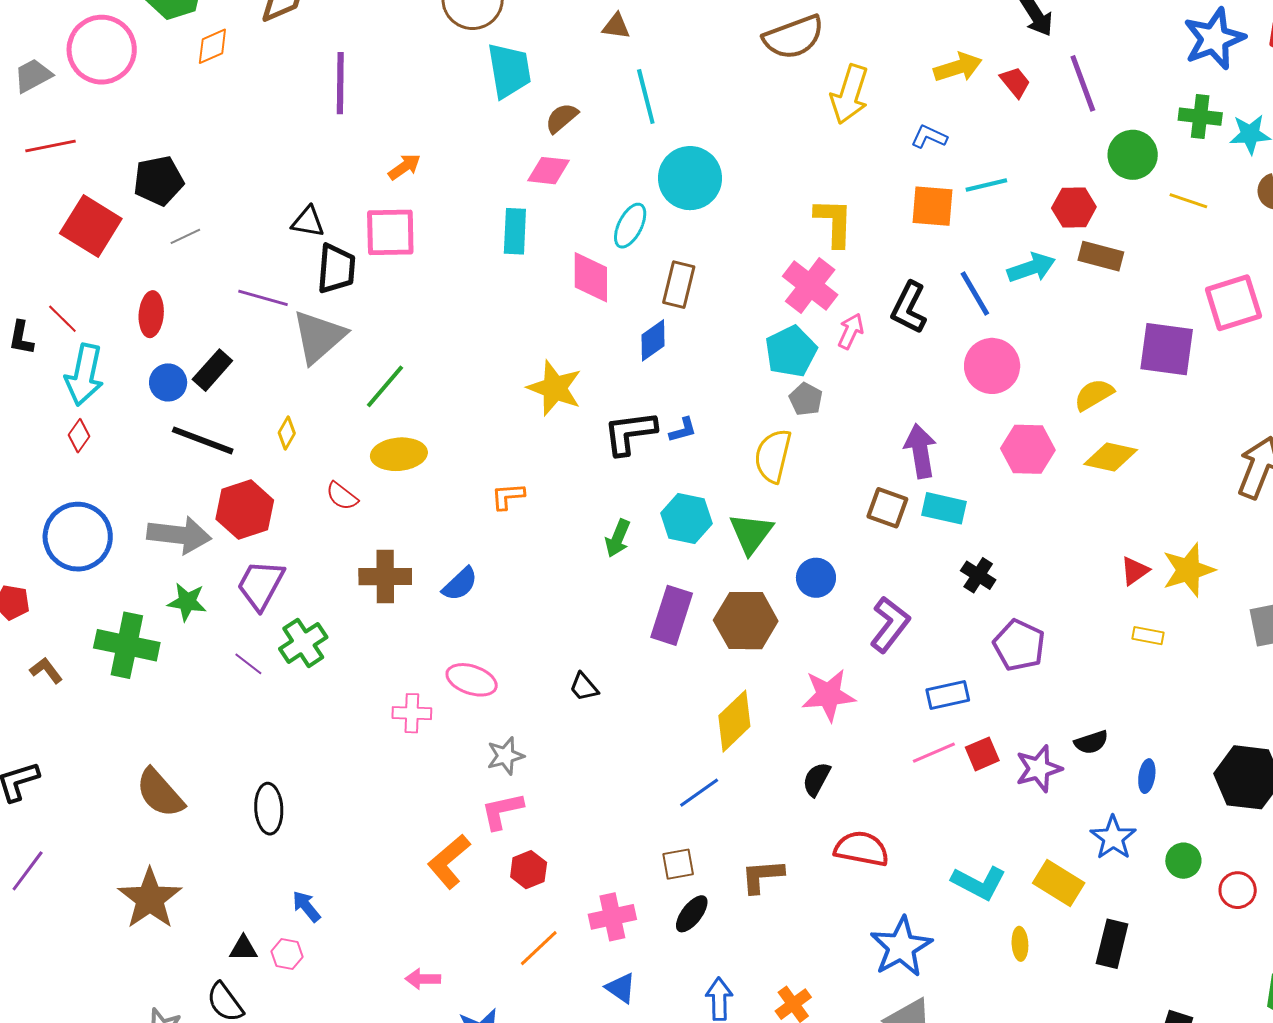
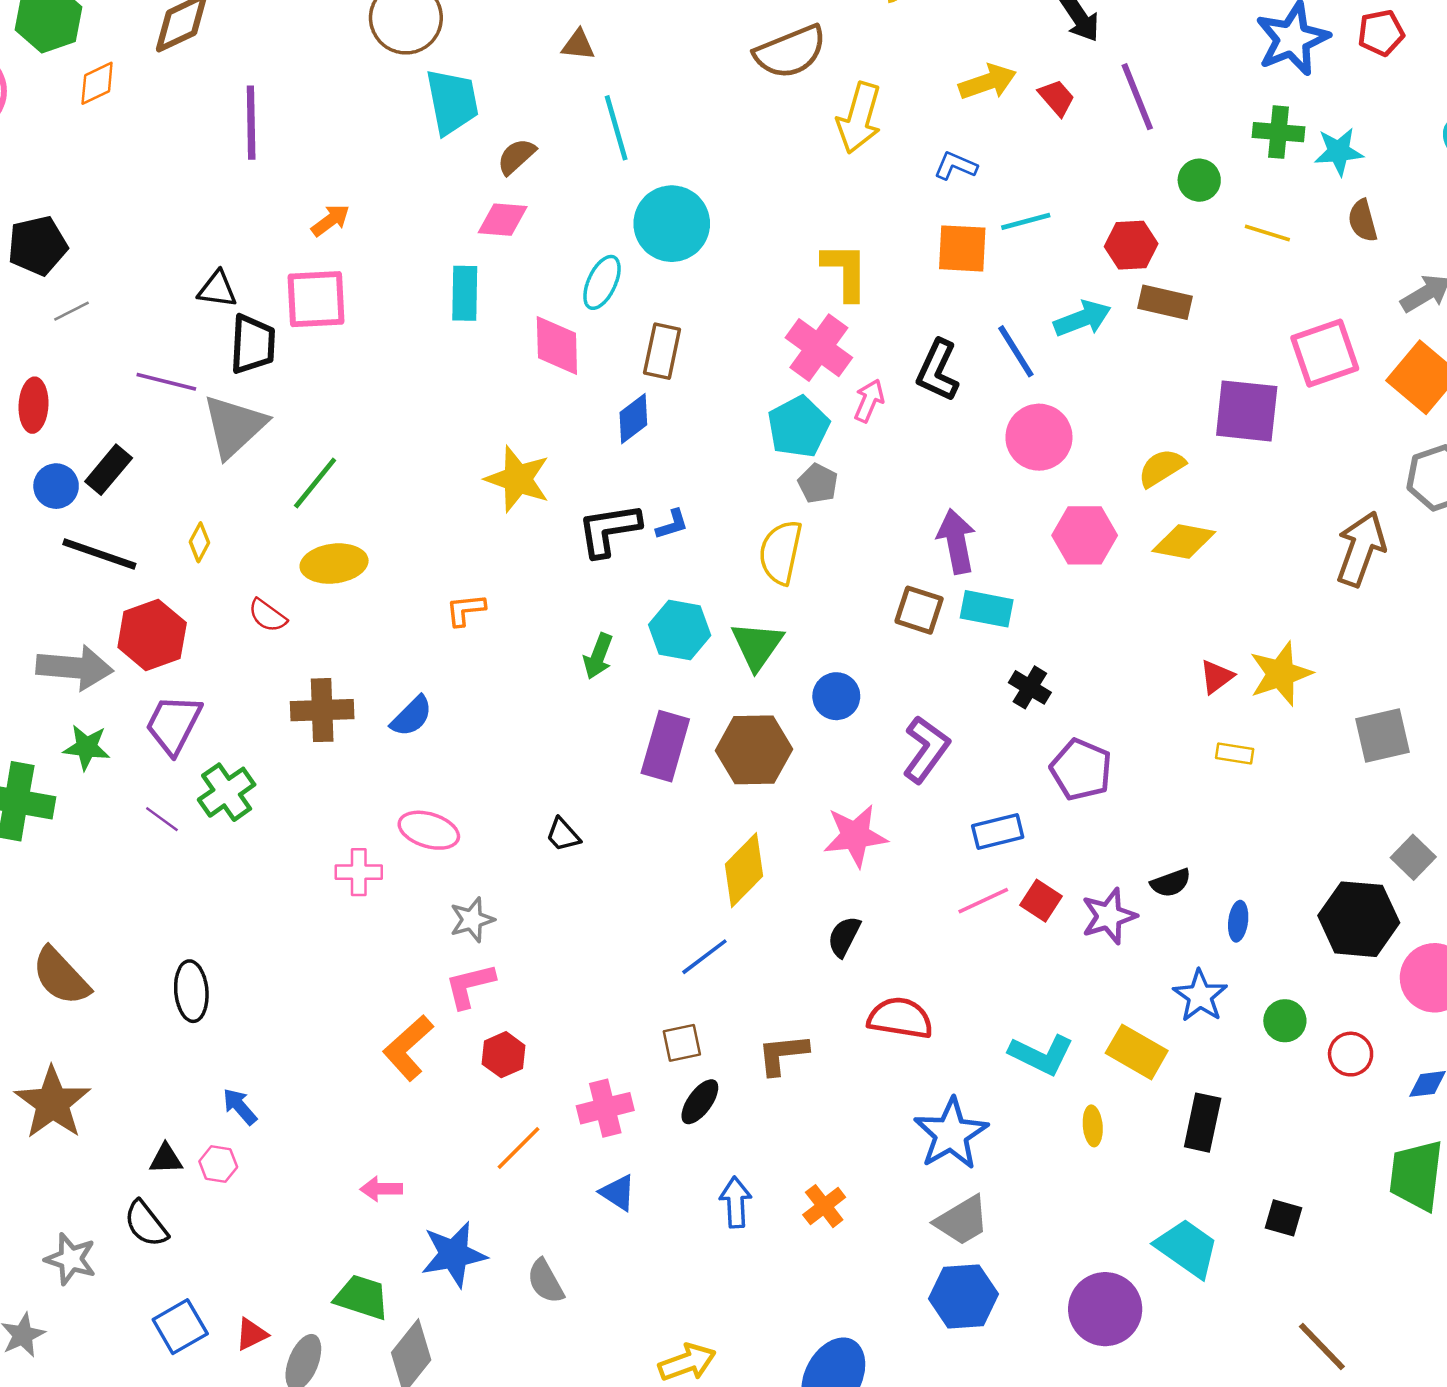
green circle: (1133, 155) -> (1199, 180), size x0.7
red square: (982, 754) -> (1041, 901), turned -32

